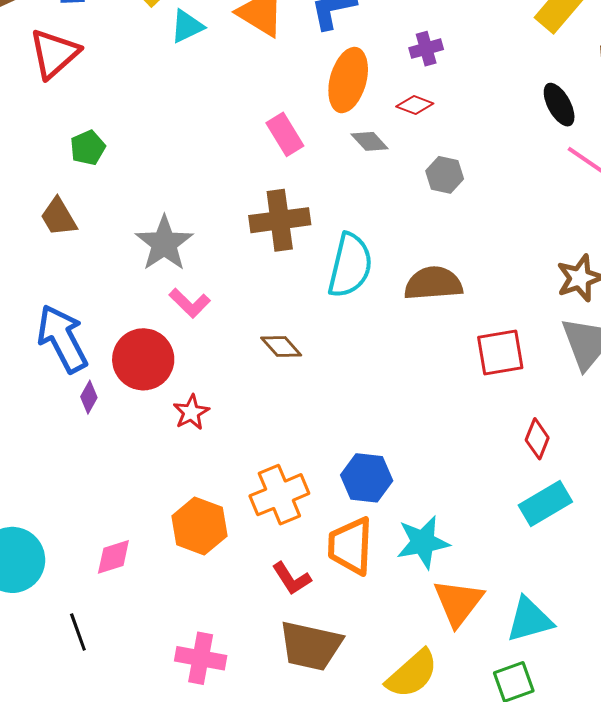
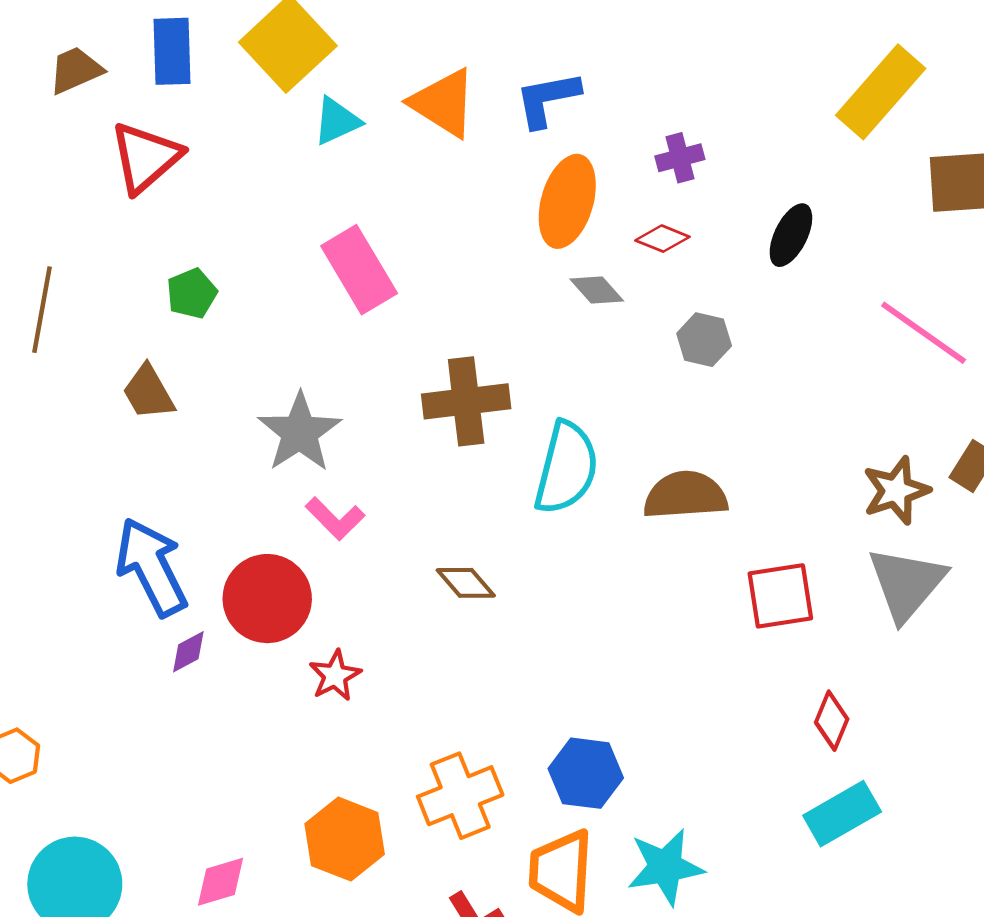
black ellipse: (559, 105) -> (791, 235), moved, turned 54
pink rectangle: (285, 134) -> (359, 270), moved, size x1.4
purple diamond: (89, 397) -> (188, 652), turned 32

